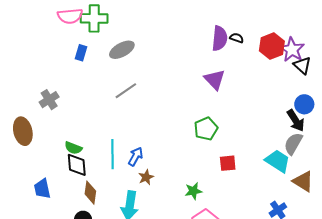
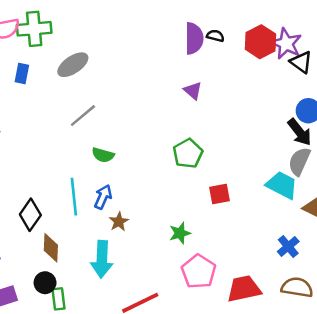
purple triangle: (215, 79) -> (193, 91), size x0.7
green semicircle: (73, 148) -> (103, 155), moved
black diamond: (77, 165) -> (30, 215), turned 45

